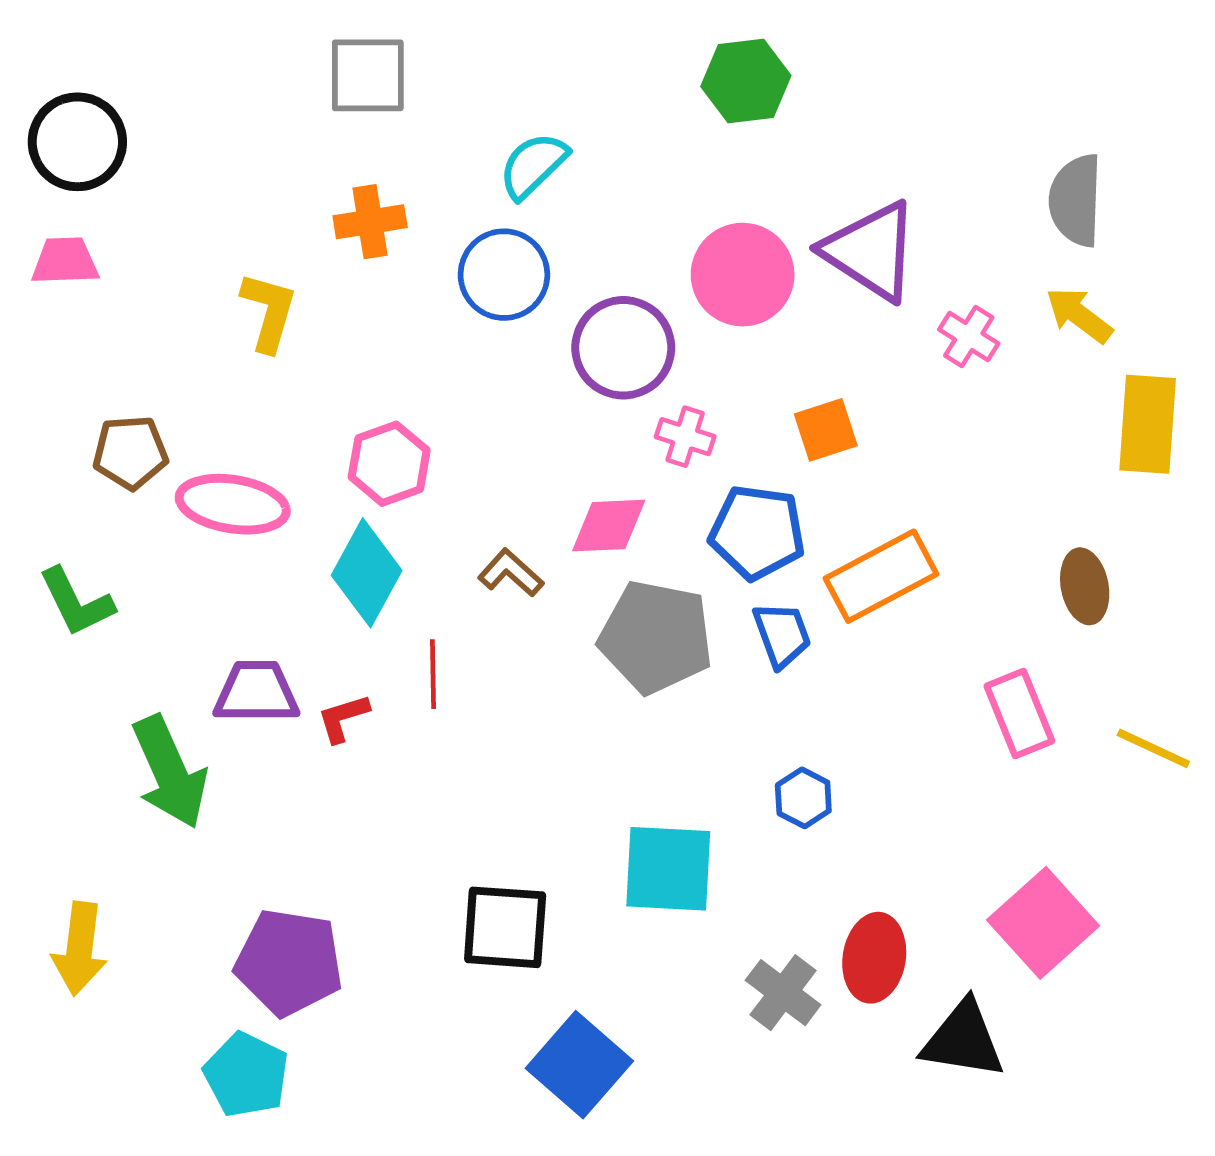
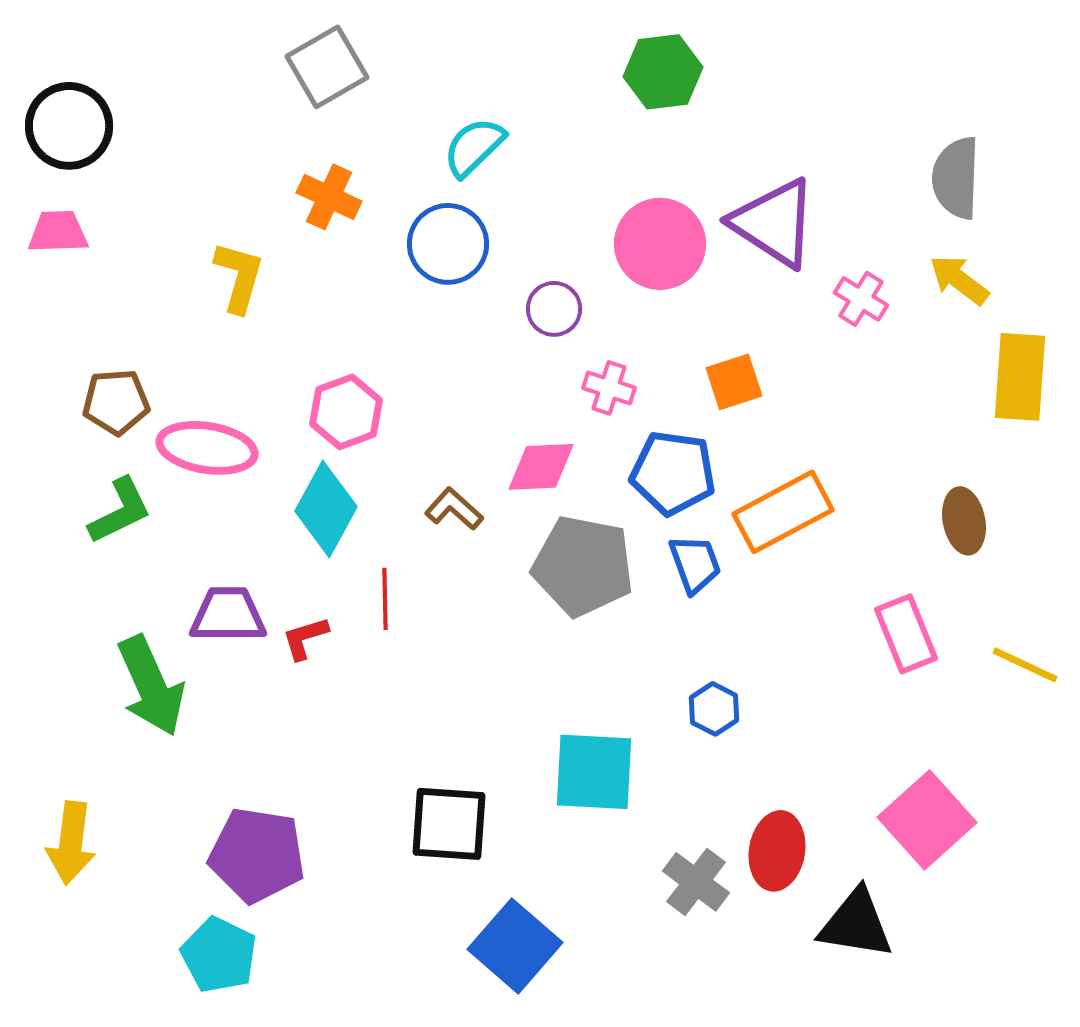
gray square: (368, 75) -> (327, 67), turned -30
orange cross: (370, 222) -> (329, 197), turned 34
purple circle: (623, 348) -> (554, 309), size x0.6
green L-shape: (76, 602) -> (120, 511), moved, turned -90

